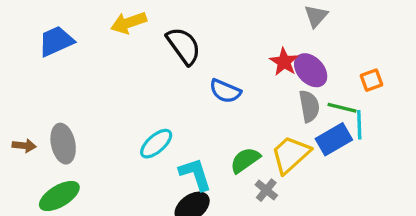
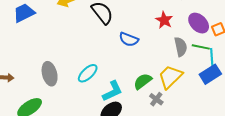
purple ellipse: (311, 70) -> (199, 23), moved
blue rectangle: (334, 139) -> (210, 74), moved
gray ellipse: (63, 144) -> (50, 74), moved
cyan L-shape: (195, 174) -> (112, 91), turned 85

